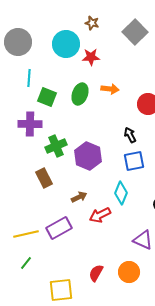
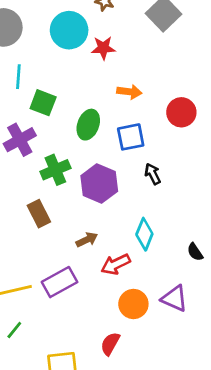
green ellipse: (80, 94) -> (88, 125), moved
purple cross: (30, 124) -> (20, 140), turned -30
black arrow: (130, 135) -> (153, 174), moved
blue square: (134, 161) -> (131, 137), moved
orange circle: (129, 272) -> (133, 304), moved

